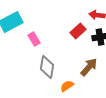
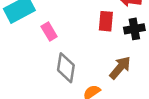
red rectangle: (78, 31) -> (106, 21), turned -42

